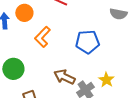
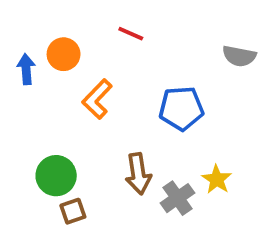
green circle: (13, 69) -> (56, 176), moved
brown arrow: (64, 77) -> (138, 174), turned -125

